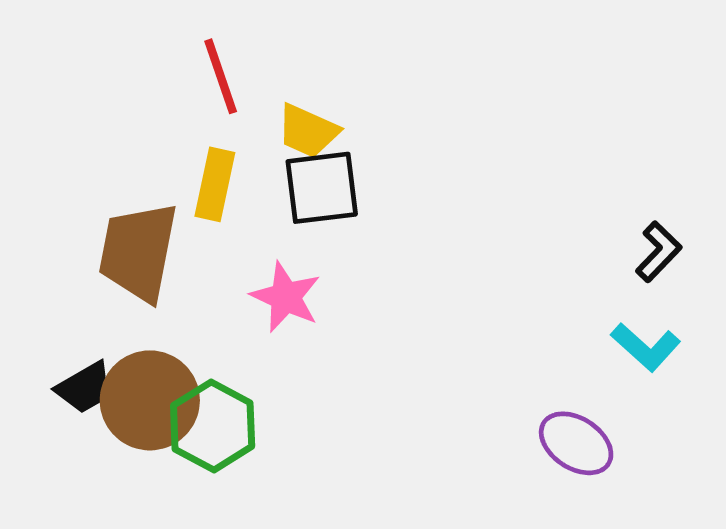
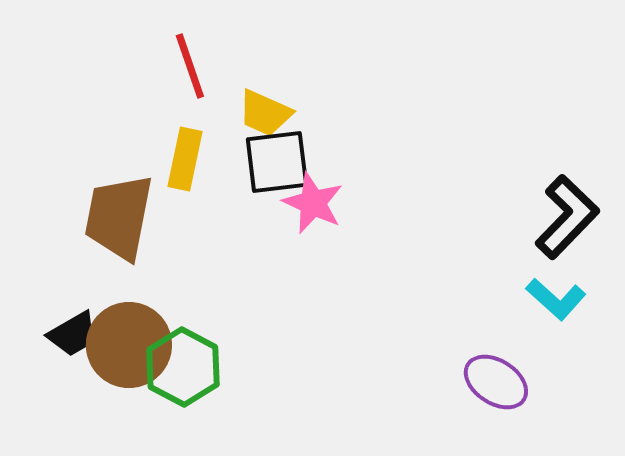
black L-shape: (659, 252) -> (567, 217), size x1.6
pink star: (286, 297) -> (313, 203), moved

